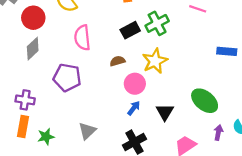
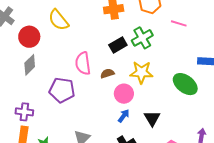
pink semicircle: (82, 38) -> (83, 63), moved
yellow star: (155, 61) -> (141, 72), turned 30
green ellipse: (205, 101) -> (185, 84), moved

